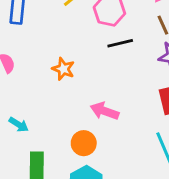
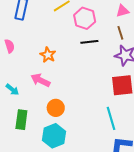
pink arrow: (105, 111) -> (40, 80), moved

